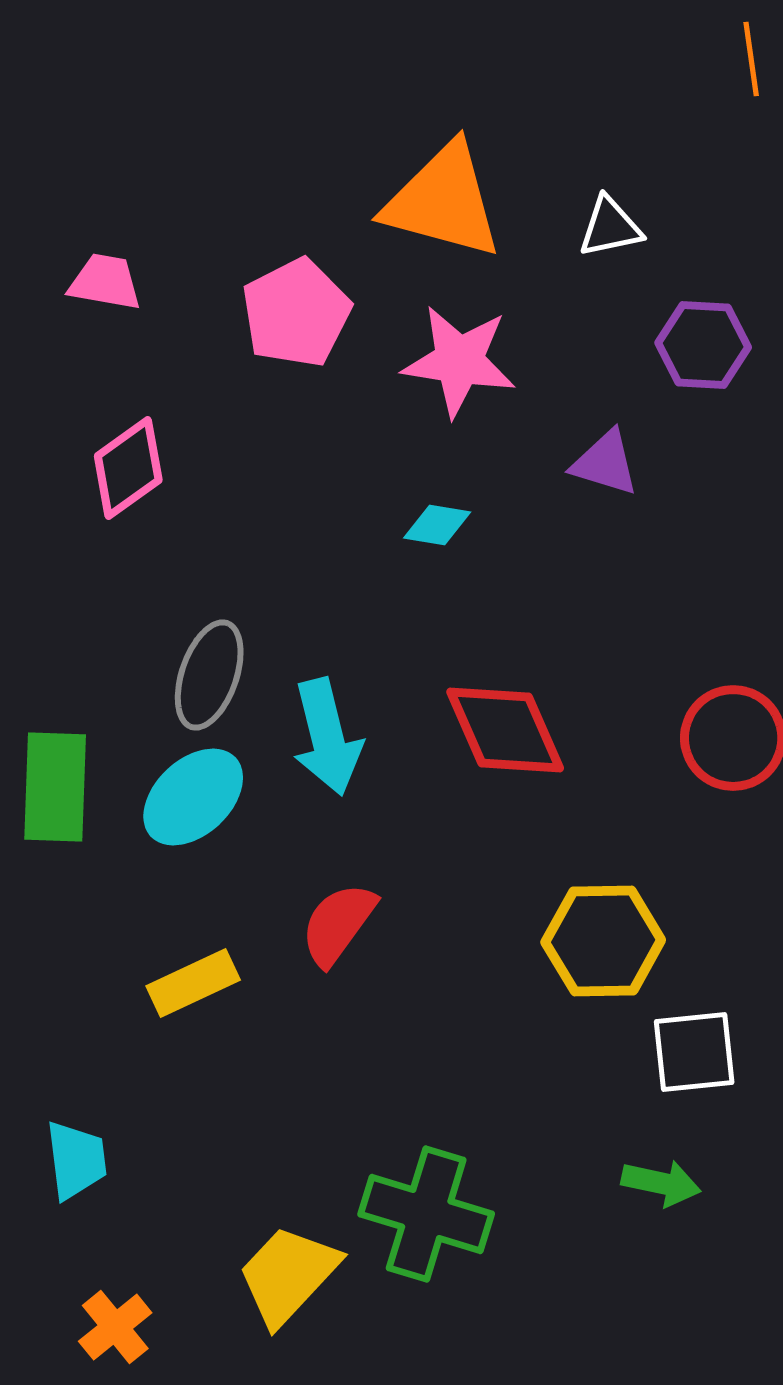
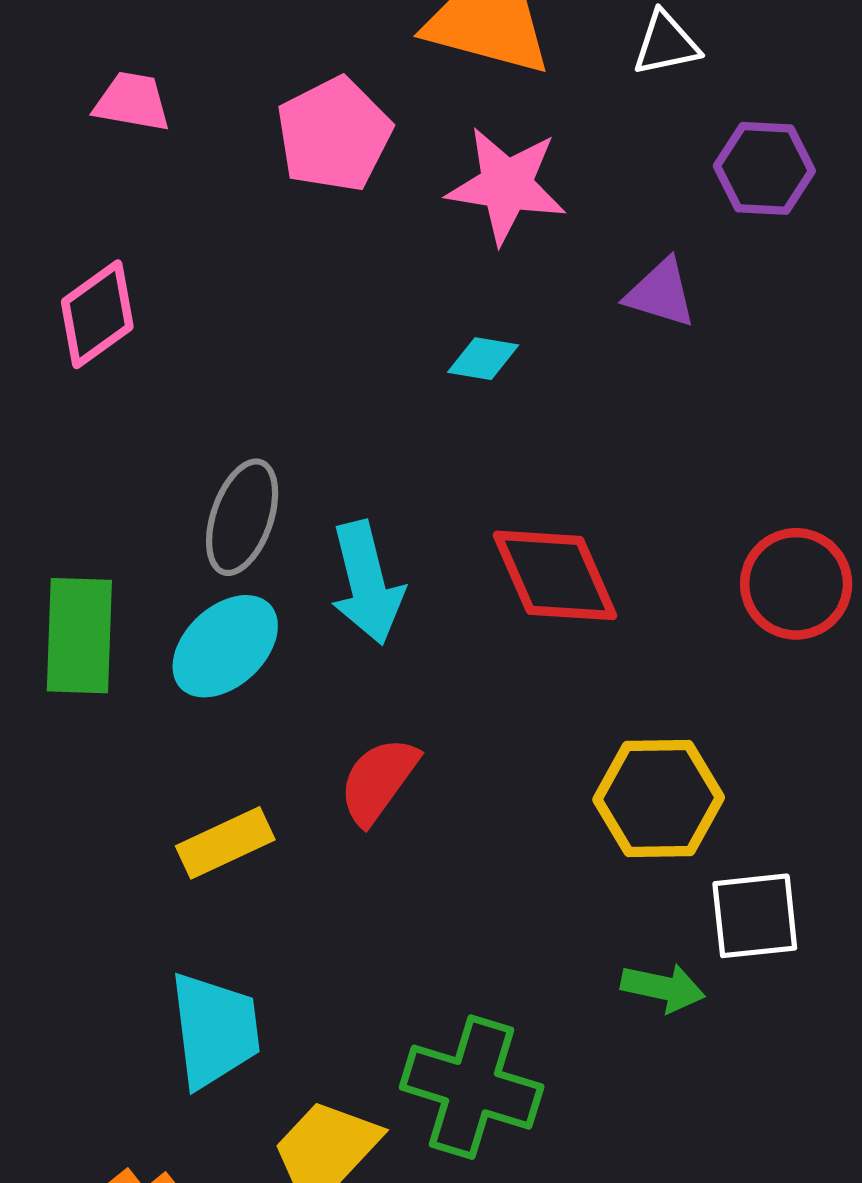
pink diamond: (128, 468) -> (97, 314), moved
cyan trapezoid: (76, 1160) -> (215, 1030), moved, size x1.4
green arrow: (661, 1183) -> (663, 988), moved

